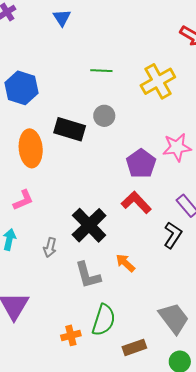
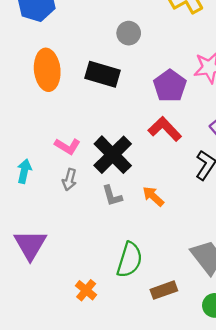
black rectangle: (70, 129) -> (103, 74), moved
pink L-shape: (23, 200) -> (67, 146), moved, turned 55
gray L-shape: (88, 275) -> (112, 196), moved, size x0.7
orange cross: (71, 335) -> (86, 290), moved, turned -36

